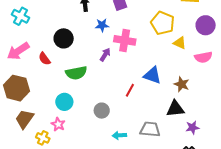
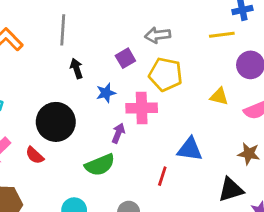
yellow pentagon: (163, 23) -> (166, 74), moved
black circle: (64, 38) -> (56, 122), size x1.4
green semicircle: (76, 73) -> (100, 165), moved
brown star: (182, 84) -> (249, 154), moved

